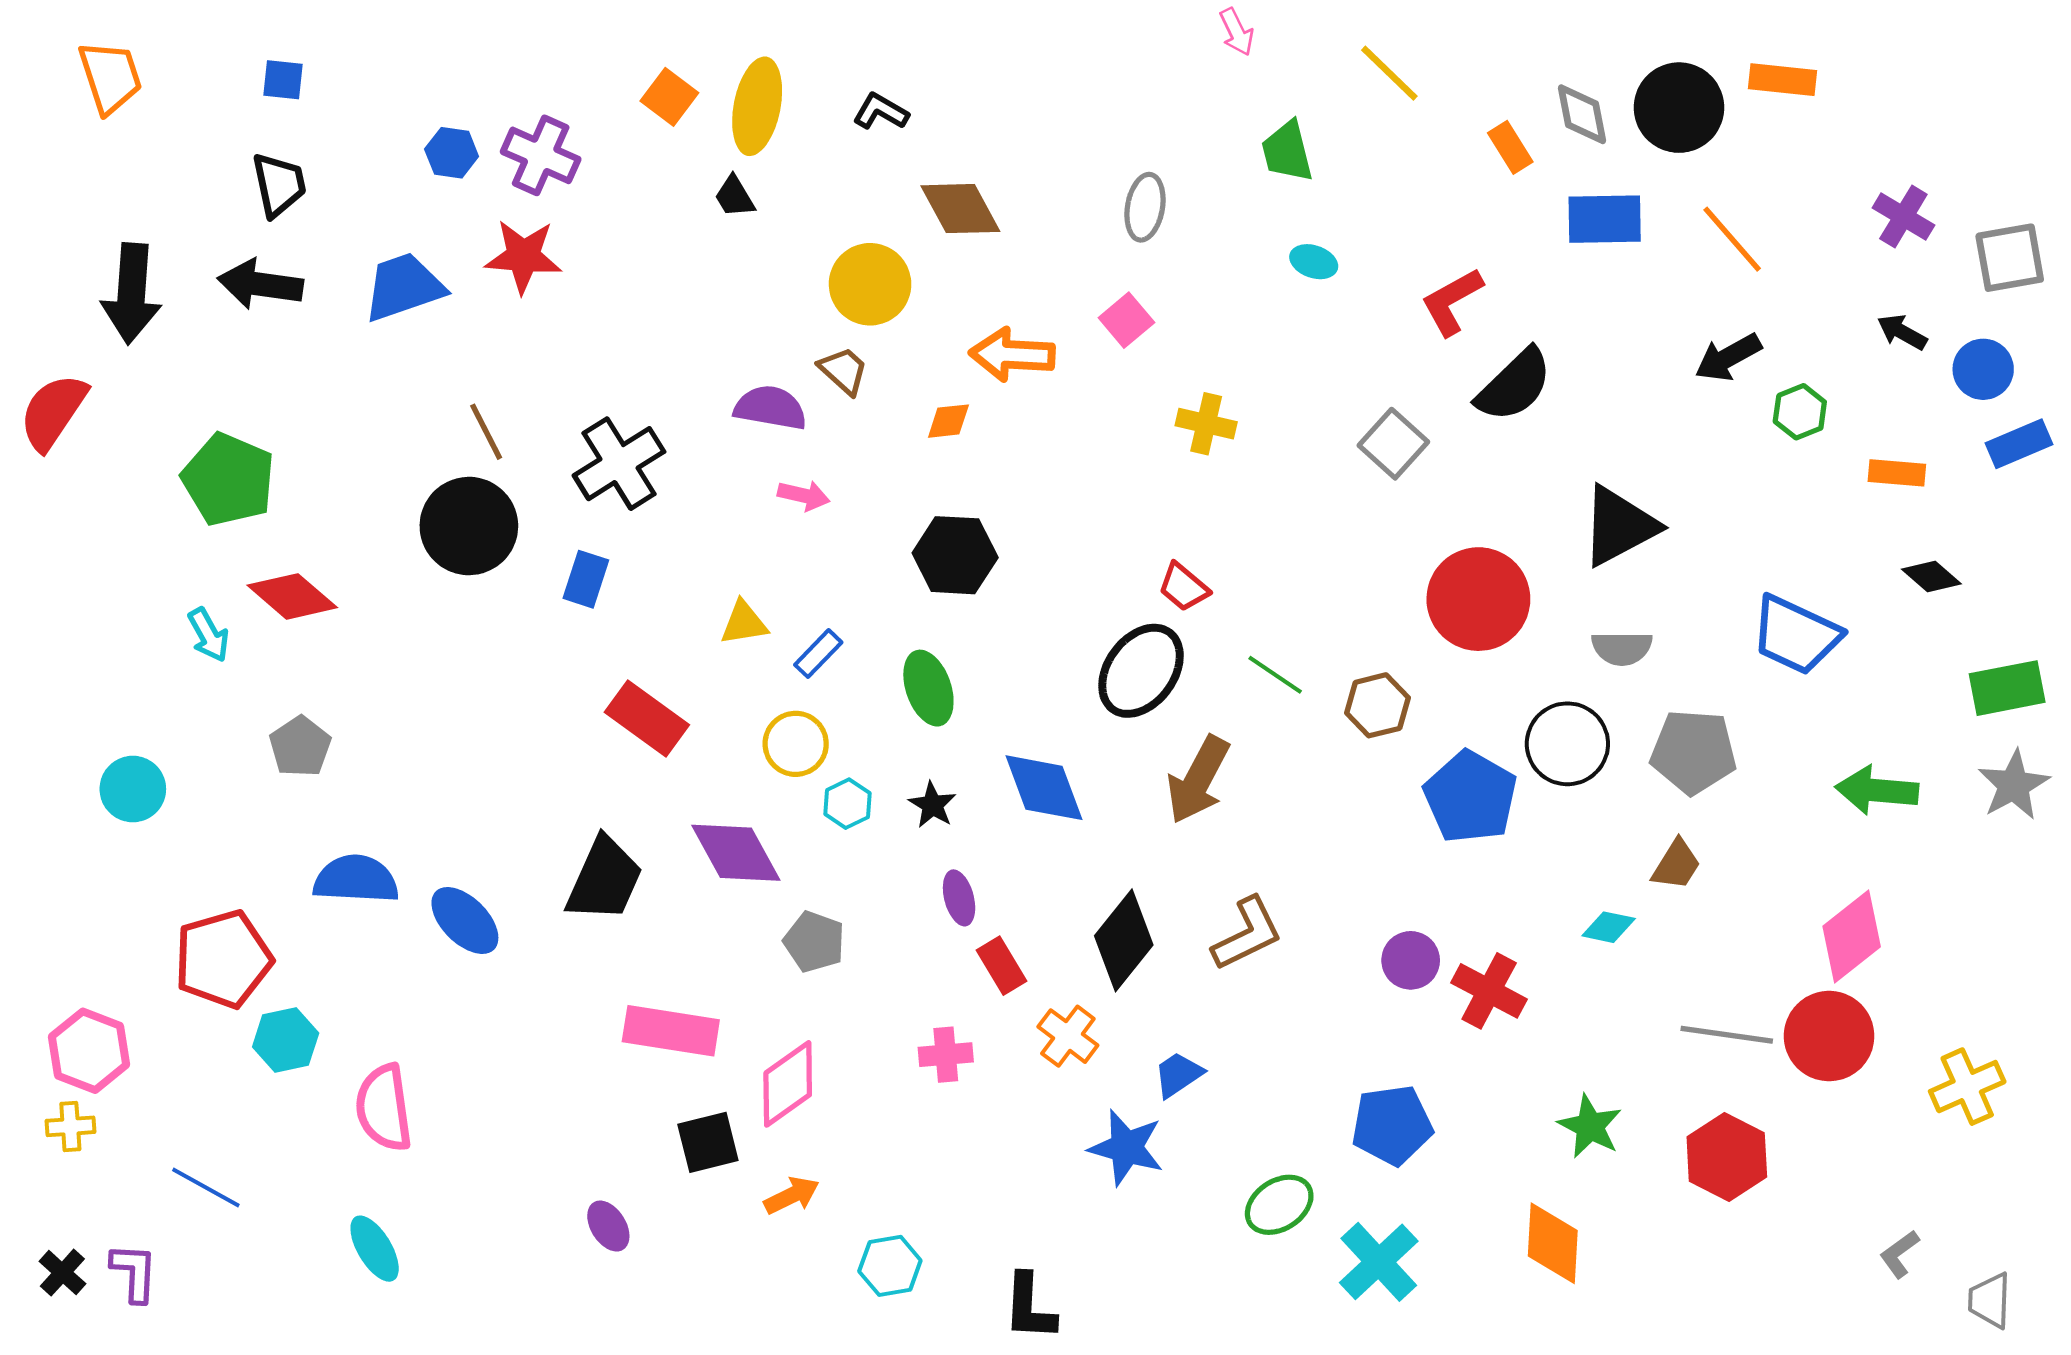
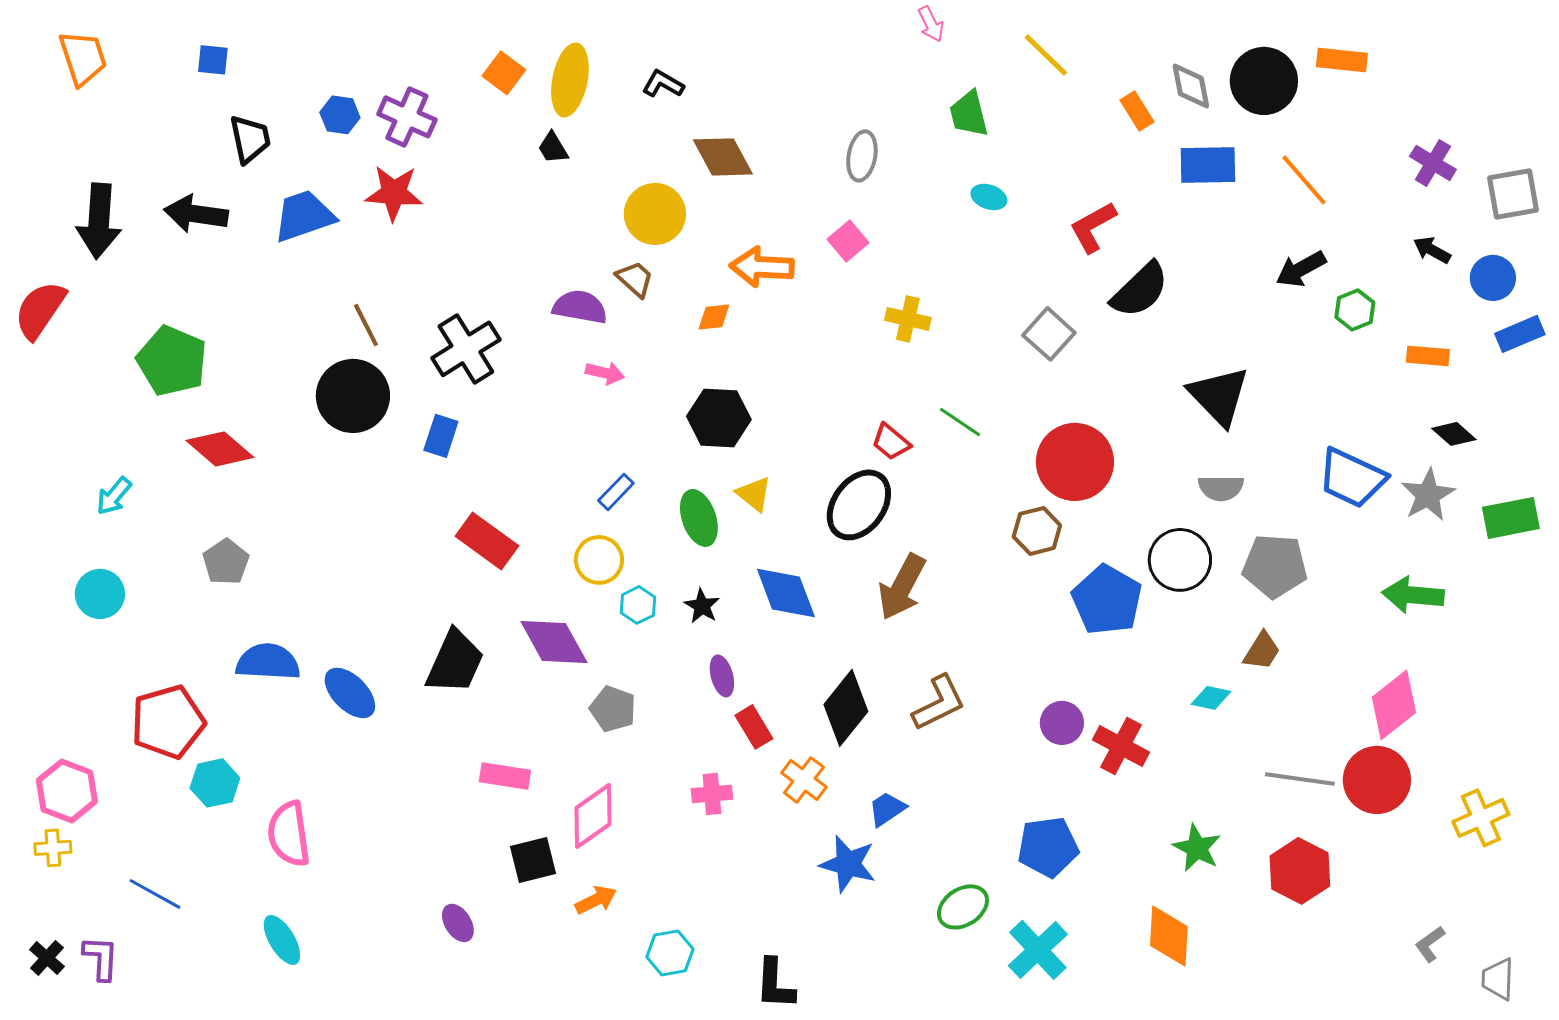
black trapezoid: (279, 185) -> (250, 139), moved
black triangle: (1619, 526) -> (1219, 396), turned -46
red circle: (1478, 599) -> (1075, 462), moved
yellow triangle: (744, 623) -> (754, 494), moved, turned 48
cyan arrow: (209, 635) -> (114, 496), moved, turned 69
green line: (1275, 675) -> (960, 422), moved
gray star: (2014, 785) -> (1428, 495), moved
pink rectangle: (671, 1031) -> (505, 776), size x0.7

